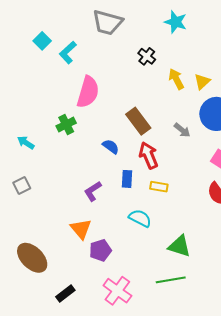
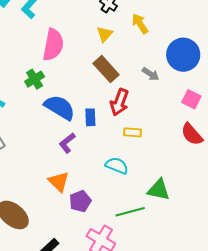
yellow triangle: (202, 82) -> (105, 34), moved
blue semicircle: (111, 147) -> (60, 107), moved, size x1.8
red arrow: (149, 155) -> (119, 102), turned -132
blue rectangle: (127, 179) -> (90, 117), moved
green line: (171, 280) -> (130, 212), moved

